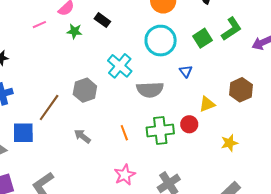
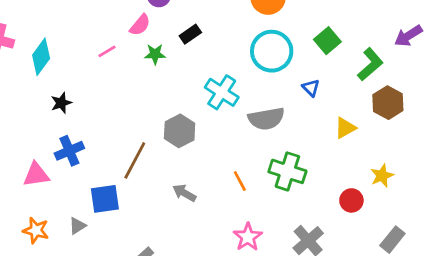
black rectangle: (102, 20) -> (190, 34), turned -63
green L-shape: (231, 29) -> (370, 64), moved
red circle: (189, 124) -> (351, 200), moved
green cross: (160, 131) -> (287, 171), turned 32

